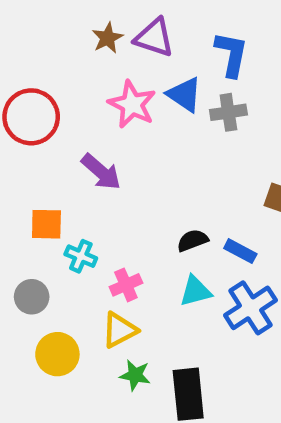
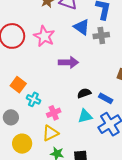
pink star: (132, 104) -> (44, 36), moved
purple arrow: (101, 172) -> (68, 62), moved, turned -42
orange square: (46, 224) -> (18, 85), turned 35

